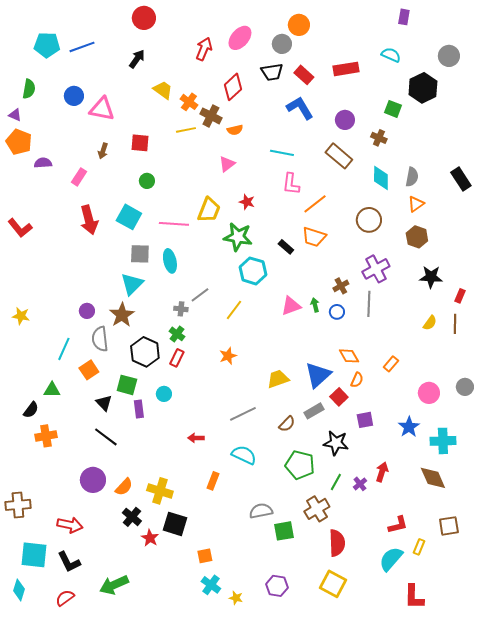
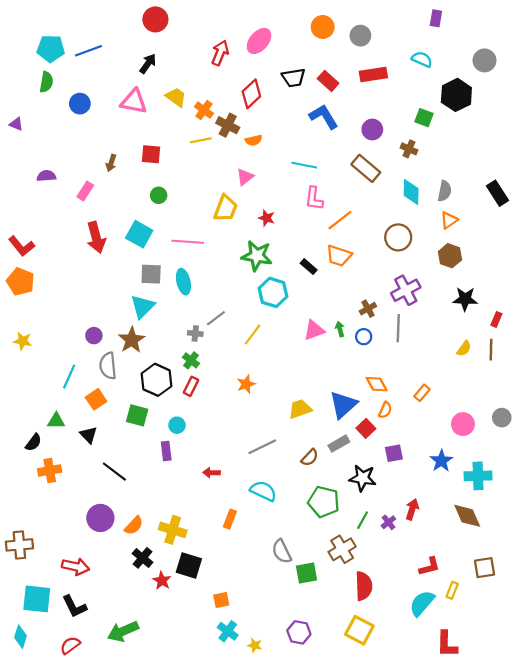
gray circle: (282, 44) -> (360, 36), moved
green semicircle: (29, 89) -> (46, 82), moved
pink triangle: (102, 109) -> (134, 101), moved
orange pentagon: (19, 142) -> (21, 282), moved
yellow trapezoid: (209, 210) -> (226, 208), moved
black triangle: (104, 403) -> (88, 435), moved
purple rectangle: (139, 409) -> (166, 451), moved
gray semicircle: (261, 511) -> (282, 551), turned -105

